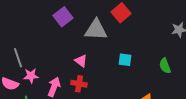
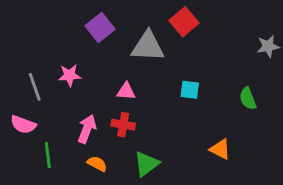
pink triangle: (81, 61) -> (126, 91), turned -32
pink star: (31, 76) -> (70, 75), moved

